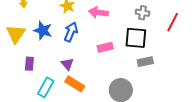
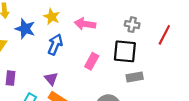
blue star: (43, 30) -> (25, 29), moved
pink rectangle: (105, 47) -> (92, 61), turned -49

